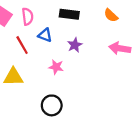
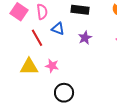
pink star: (56, 67) -> (52, 66), moved

